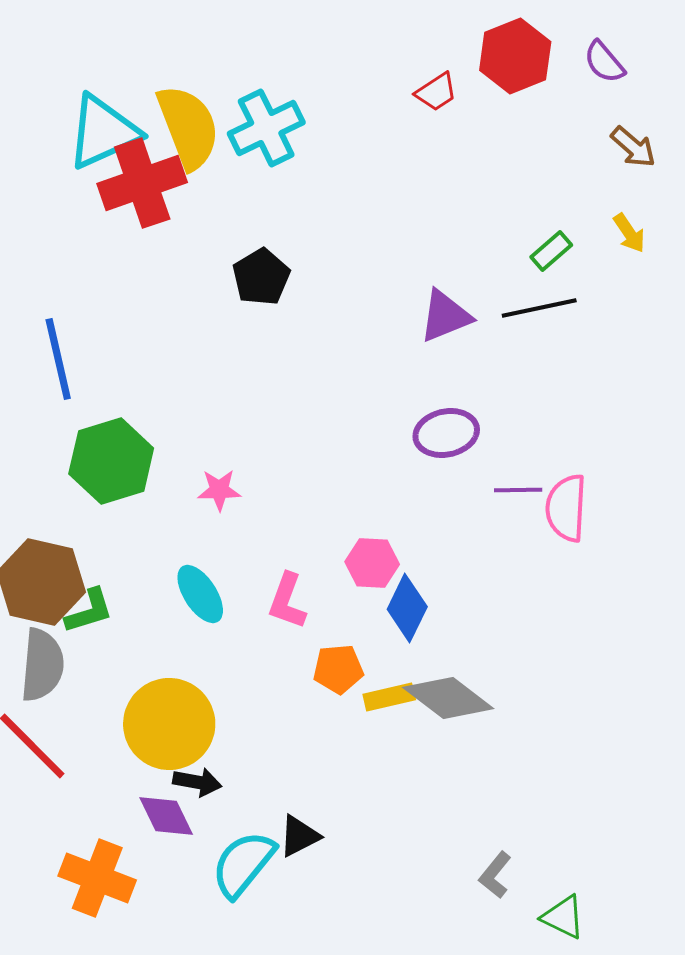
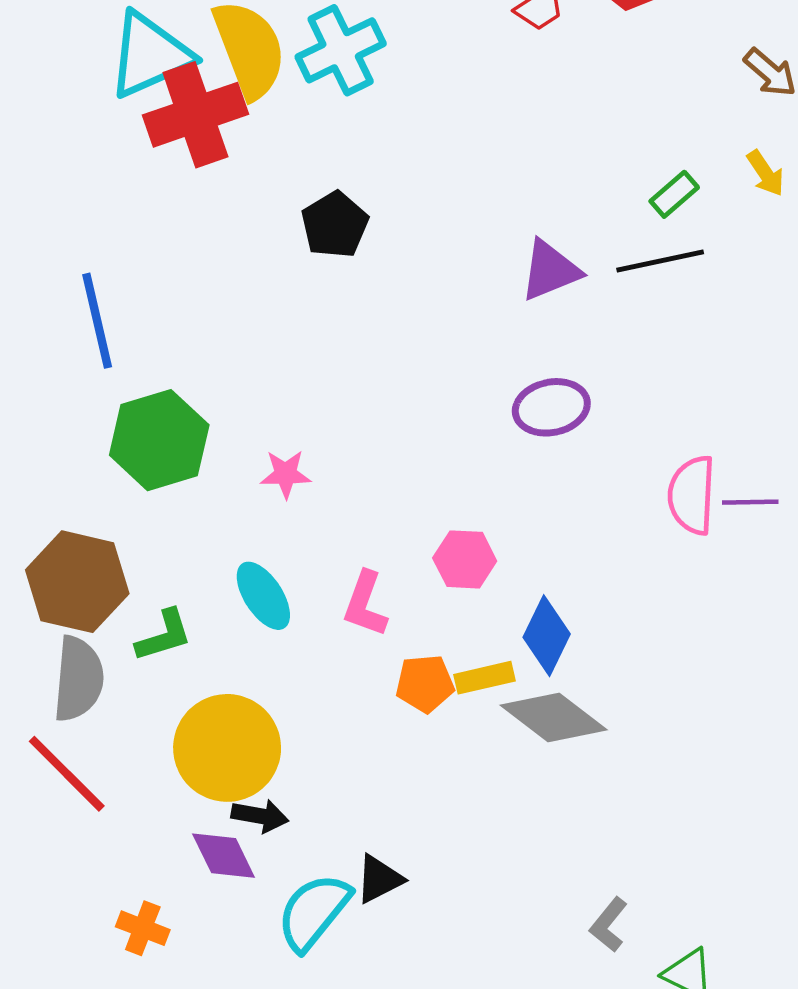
purple line: (518, 490) -> (750, 502), moved
blue diamond: (407, 608) -> (547, 636), moved
green L-shape: (89, 611) -> (164, 636), moved
yellow rectangle: (389, 697) -> (485, 678), moved
orange cross: (97, 878) -> (143, 928), size x0.6

